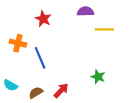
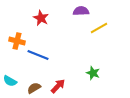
yellow line: (104, 29) -> (99, 28), turned -30
blue line: (40, 58) -> (38, 55), turned -45

